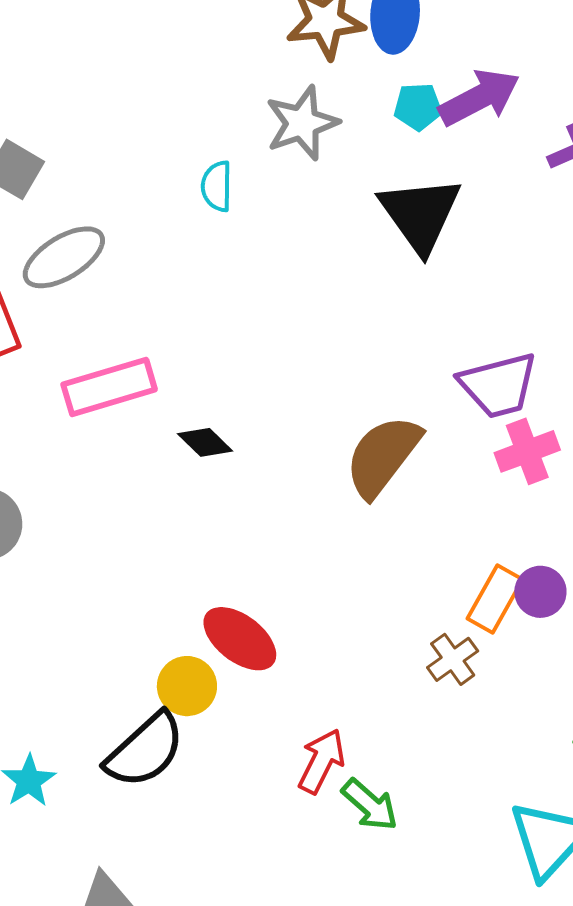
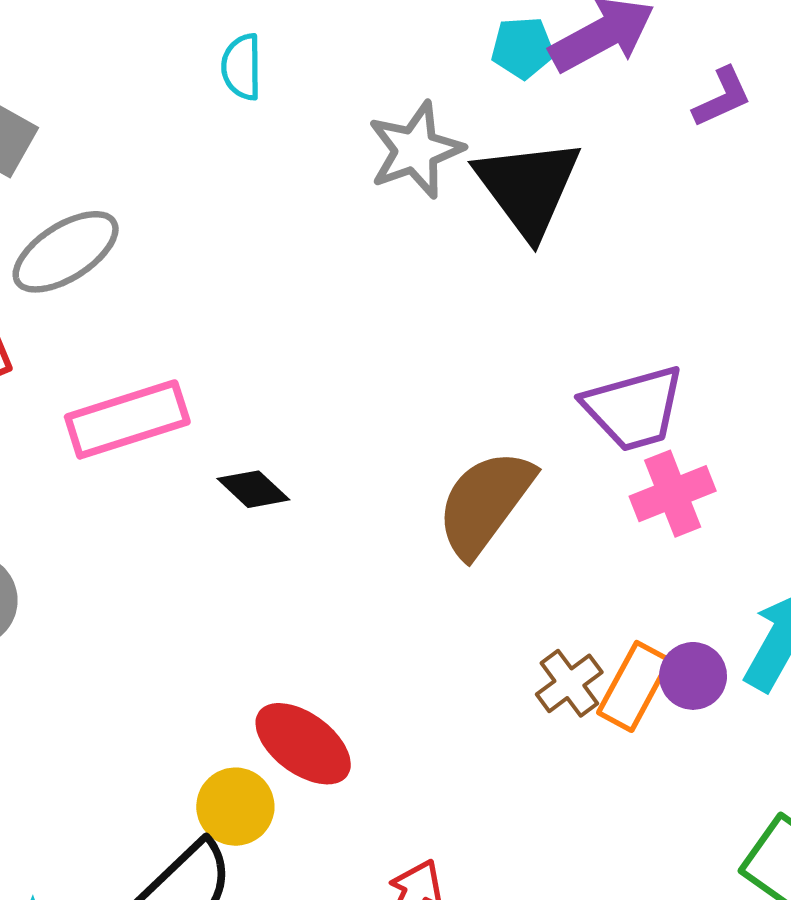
gray star: (302, 123) -> (416, 150), moved
cyan semicircle: (217, 186) -> (242, 67), moved
brown cross: (453, 659) -> (569, 683), moved

